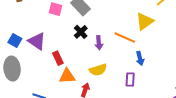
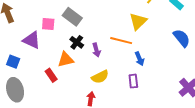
purple triangle: (37, 41) -> (32, 40), moved
red rectangle: (58, 58) -> (51, 75), moved
orange triangle: (67, 76) -> (66, 60), moved

